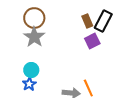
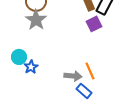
cyan circle: (31, 70) -> (19, 57), moved

